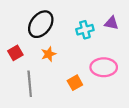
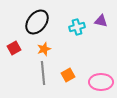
pink ellipse: (104, 67) -> (101, 82), moved
gray line: (30, 84) -> (43, 73), moved

